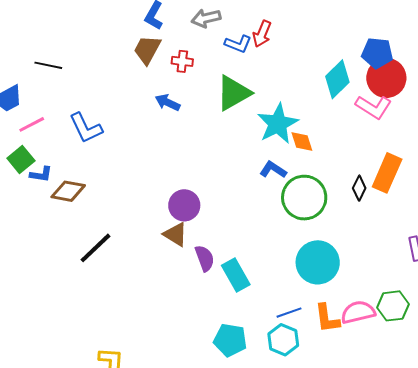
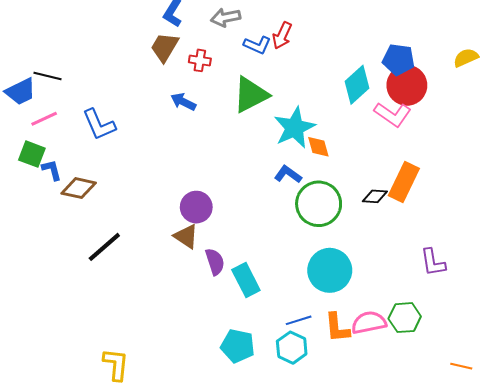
black line: (48, 65) -> (48, 76), moved
green square: (21, 159) -> (32, 154), turned -32
blue L-shape: (41, 174) -> (52, 170), turned -115
black diamond: (359, 188) -> (375, 196), turned 65

